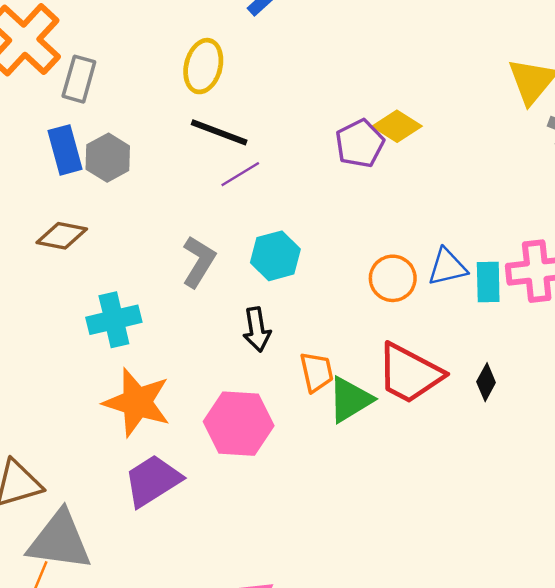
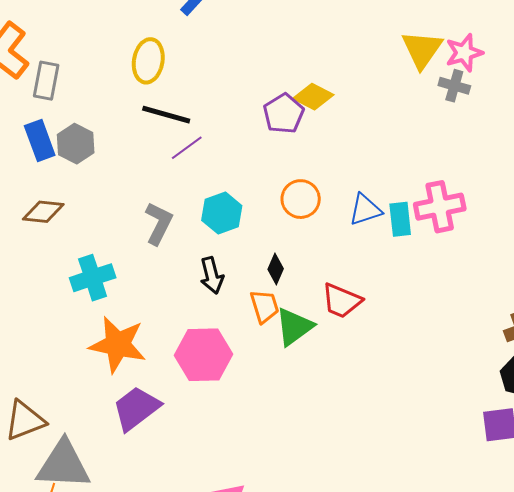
orange circle: (393, 278) -> (301, 199), moved
red trapezoid: (409, 373) -> (342, 301), size x0.7
black diamond: (486, 382) -> (276, 269), moved

